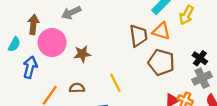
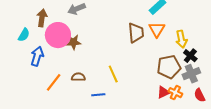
yellow arrow: (186, 15) -> (181, 39), moved, turned -42
orange triangle: (161, 31) -> (157, 29), turned 42
brown star: (82, 54) -> (73, 42), moved
brown pentagon: (161, 62) -> (169, 67), moved, turned -30

